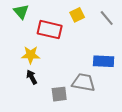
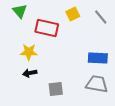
black arrow: (32, 77) -> (30, 73), turned -72
gray trapezoid: (83, 82) -> (97, 84), moved

